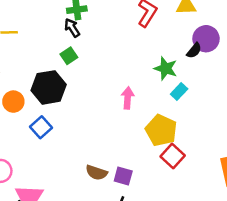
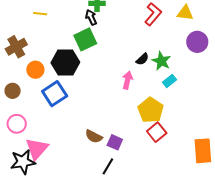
black semicircle: (194, 51) -> (142, 59), moved
green square: (69, 56) -> (85, 39), size x1.6
blue square: (41, 127) -> (55, 94), size x1.4

